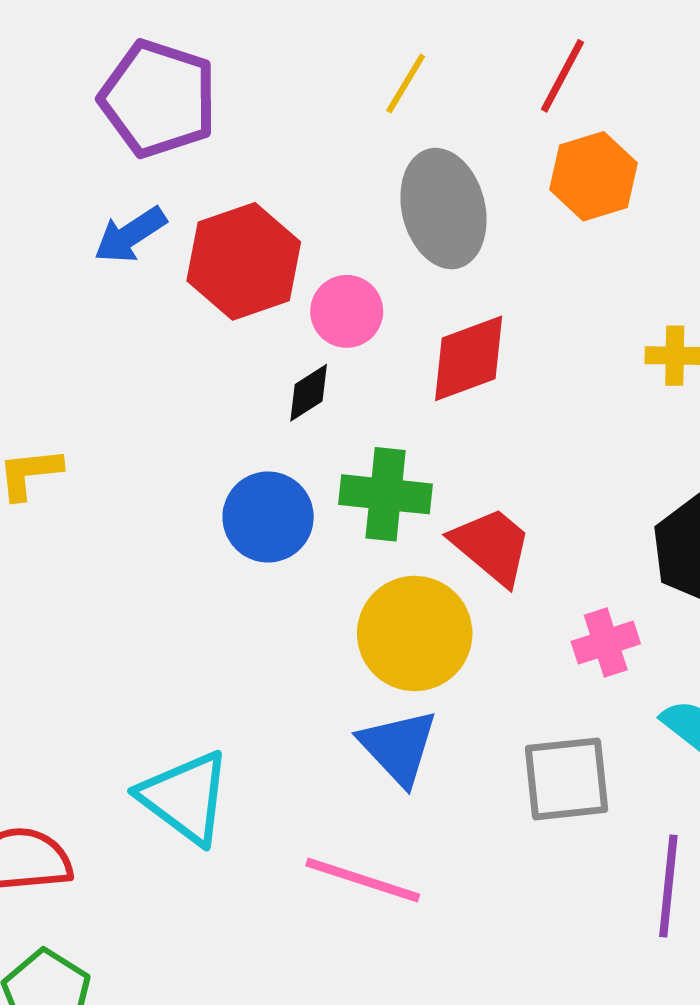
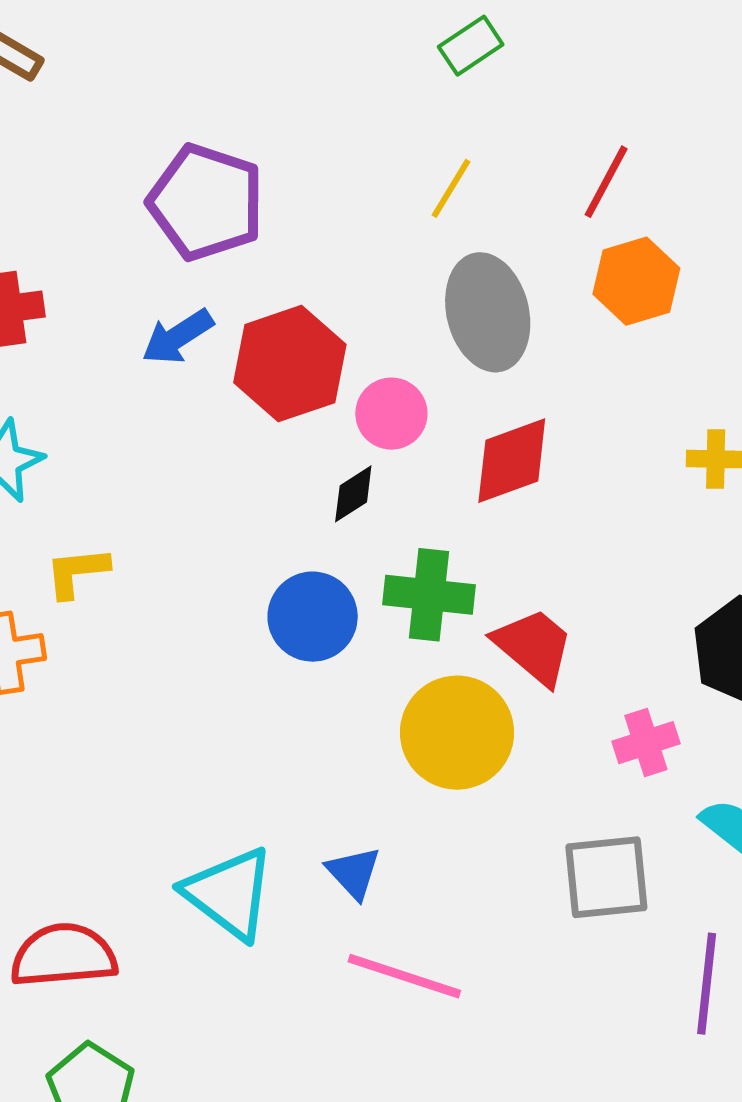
blue triangle: (398, 747) -> (354, 873), moved, size x0.7

